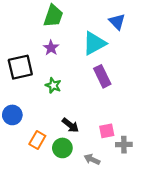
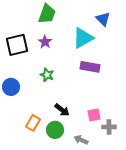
black square: (20, 67) -> (17, 45), moved
purple rectangle: (102, 76) -> (90, 67), turned -54
blue circle: (12, 115) -> (11, 87), moved

